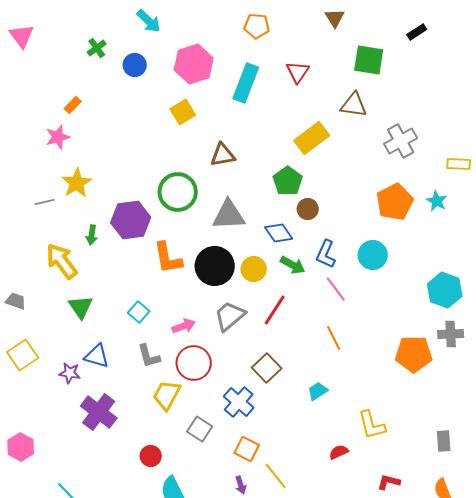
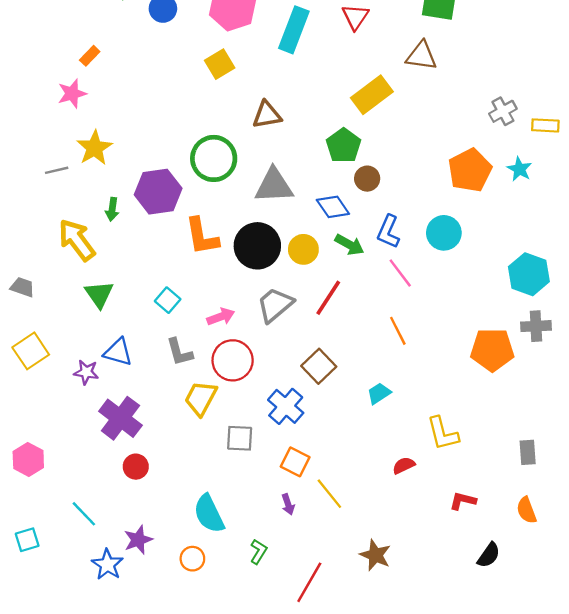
gray cross: (401, 141) -> (503, 111), moved, size x0.7
gray square: (200, 429) -> (240, 438), turned -30
red circle: (151, 456) -> (136, 467), moved

